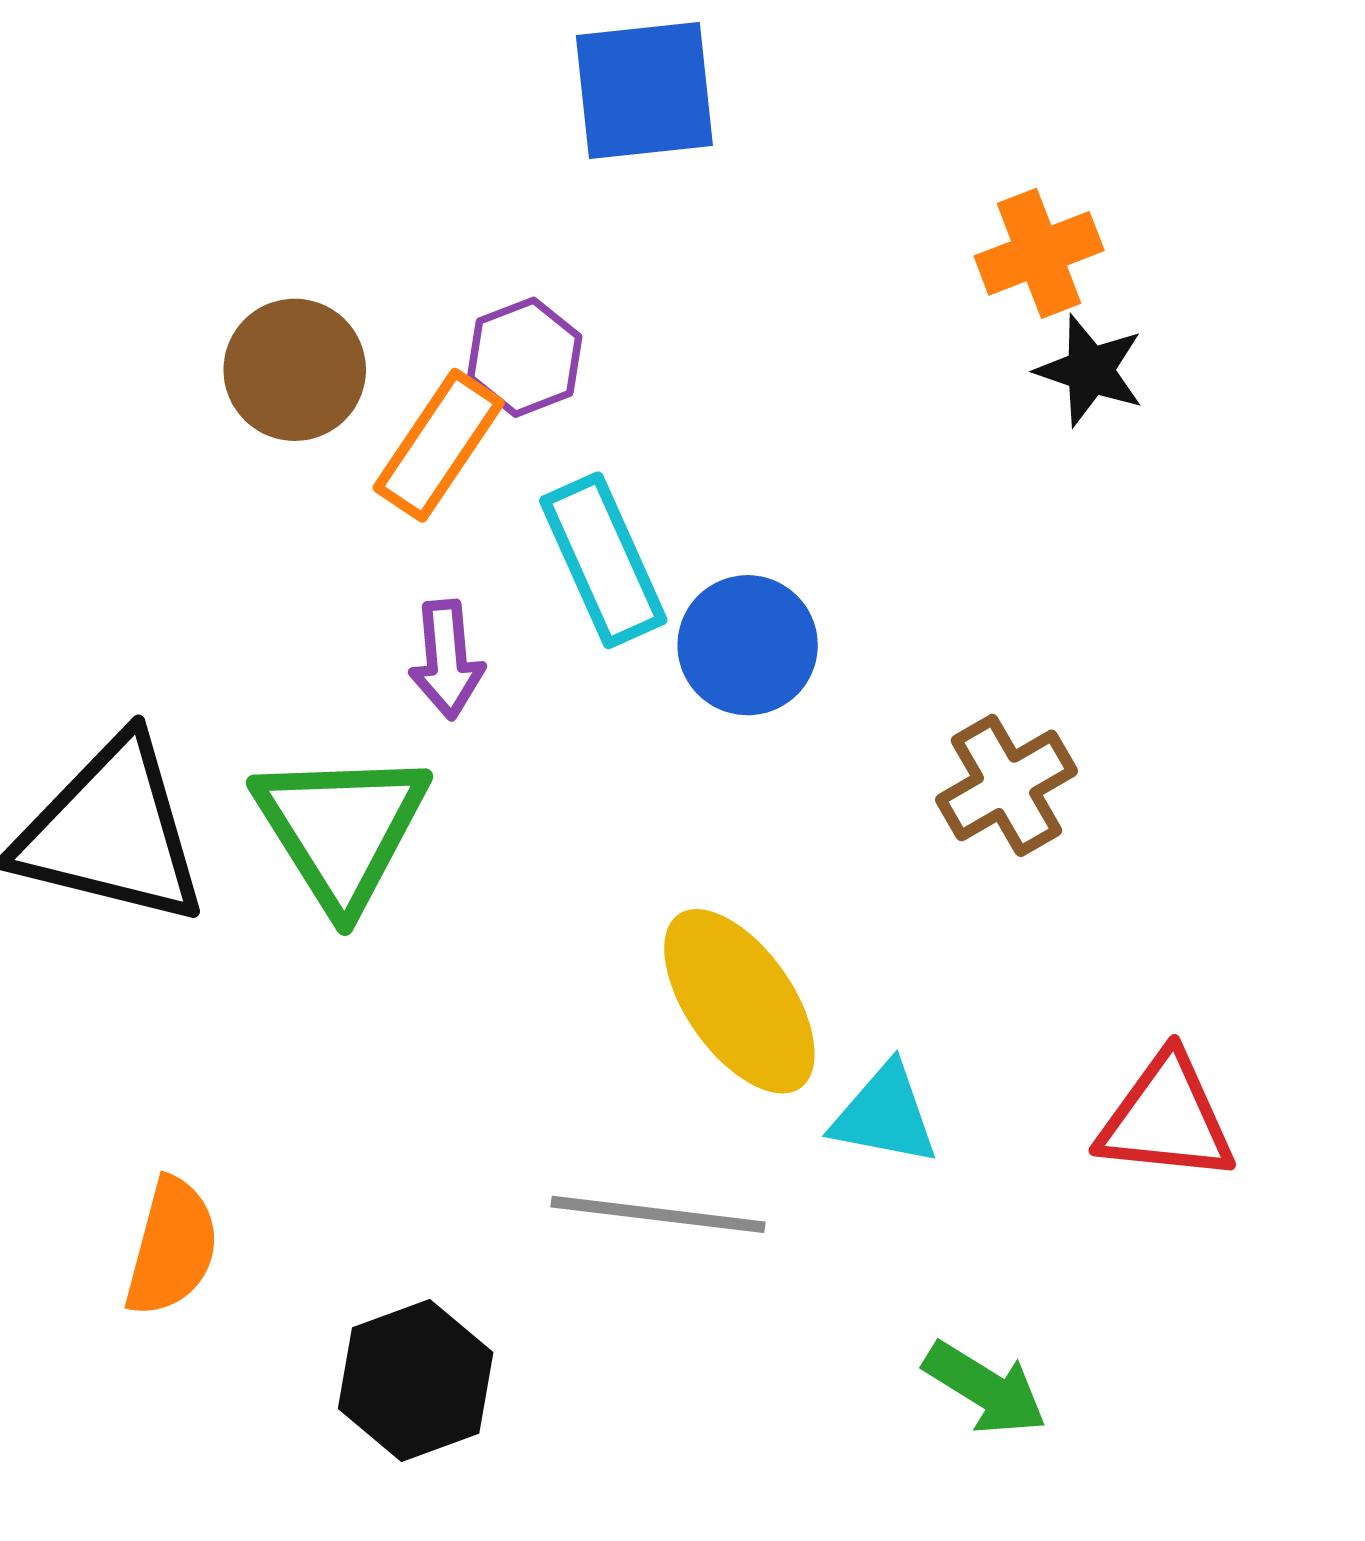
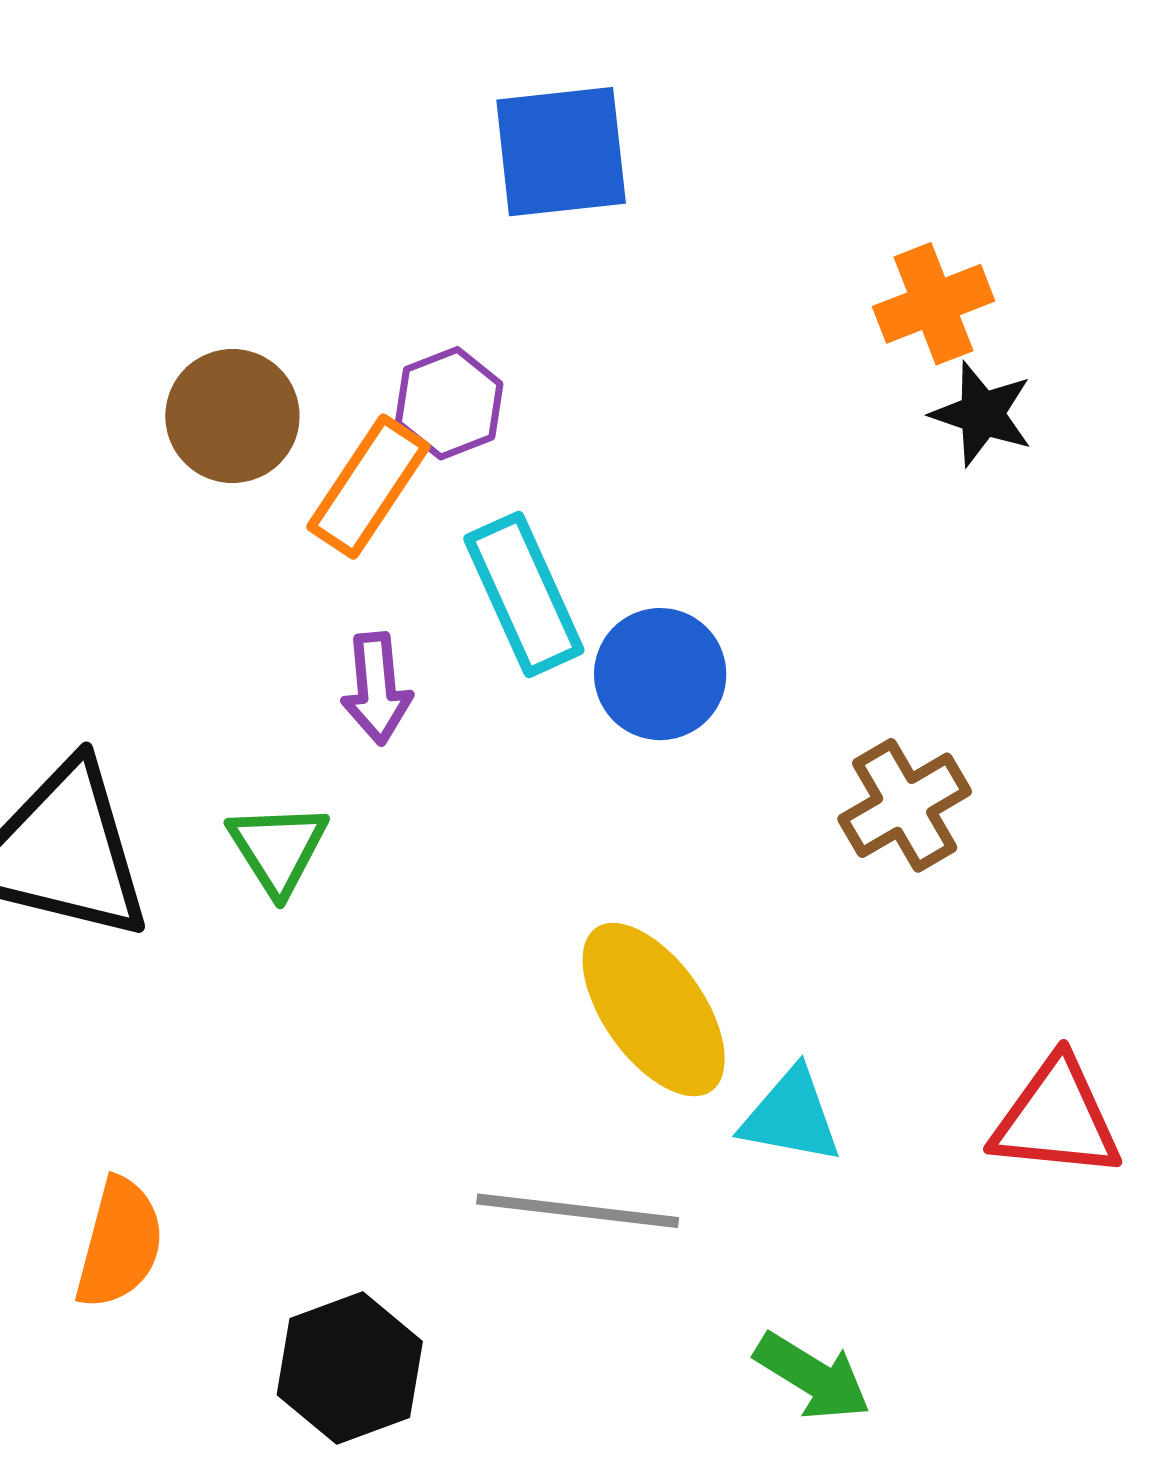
green triangle: (341, 829) -> (278, 849), size x0.6
green arrow: (985, 1388) -> (812, 1377), moved

